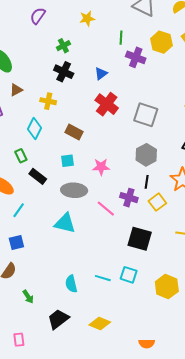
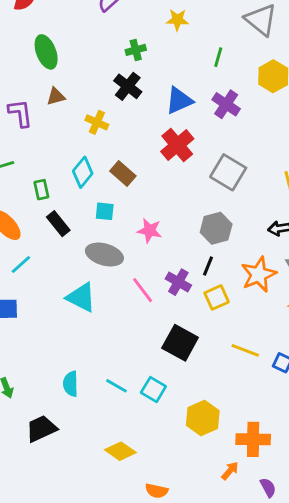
purple cross: (136, 57) -> (226, 104), moved
blue triangle: (101, 73) -> (179, 101), size x1.5
cyan diamond: (35, 128) -> (83, 172), moved
yellow diamond: (100, 324) -> (120, 451), moved

